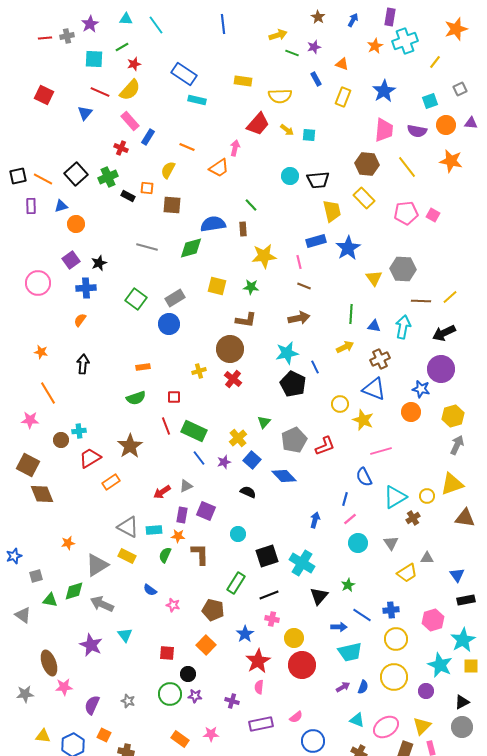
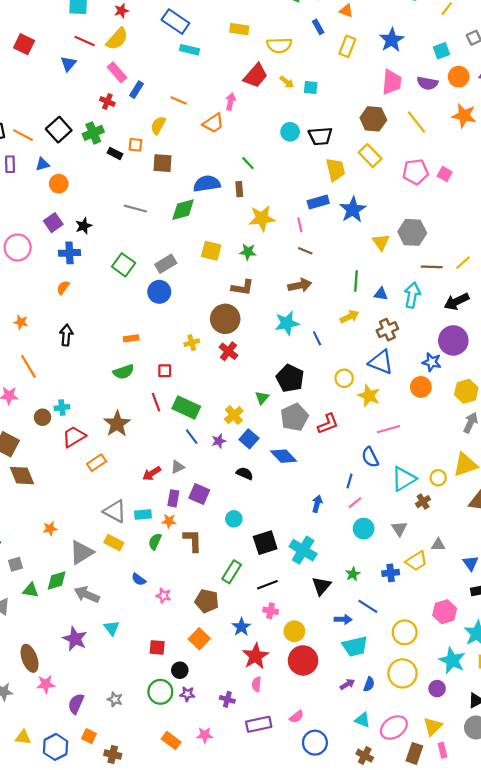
black pentagon: (293, 384) -> (290, 378), moved
blue cross: (391, 610) -> (391, 573), moved

